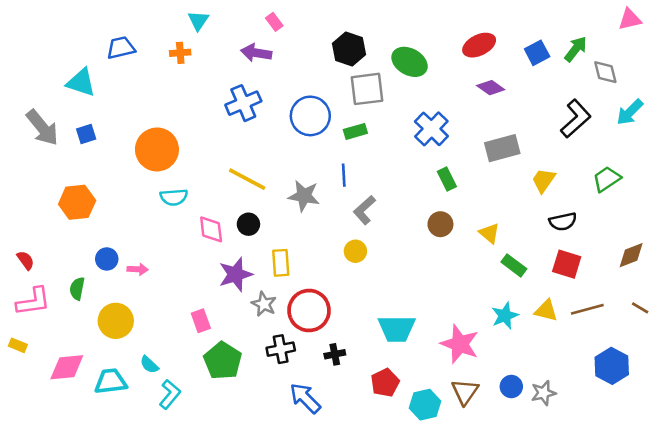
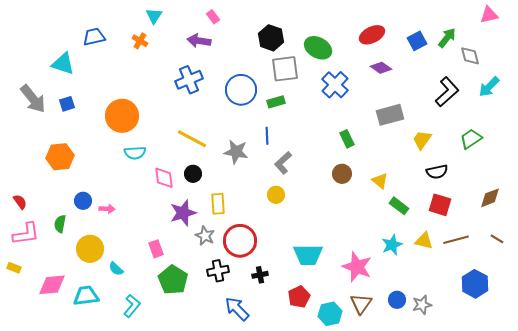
orange cross: (180, 53) -> (140, 41), turned 35
blue cross: (431, 129) -> (335, 85), moved
cyan semicircle: (149, 365) -> (116, 269), moved

